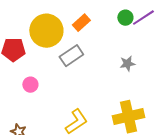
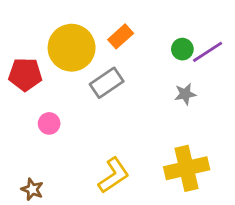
green circle: (125, 18) -> (182, 49), moved
purple line: (143, 18) -> (208, 52), moved

